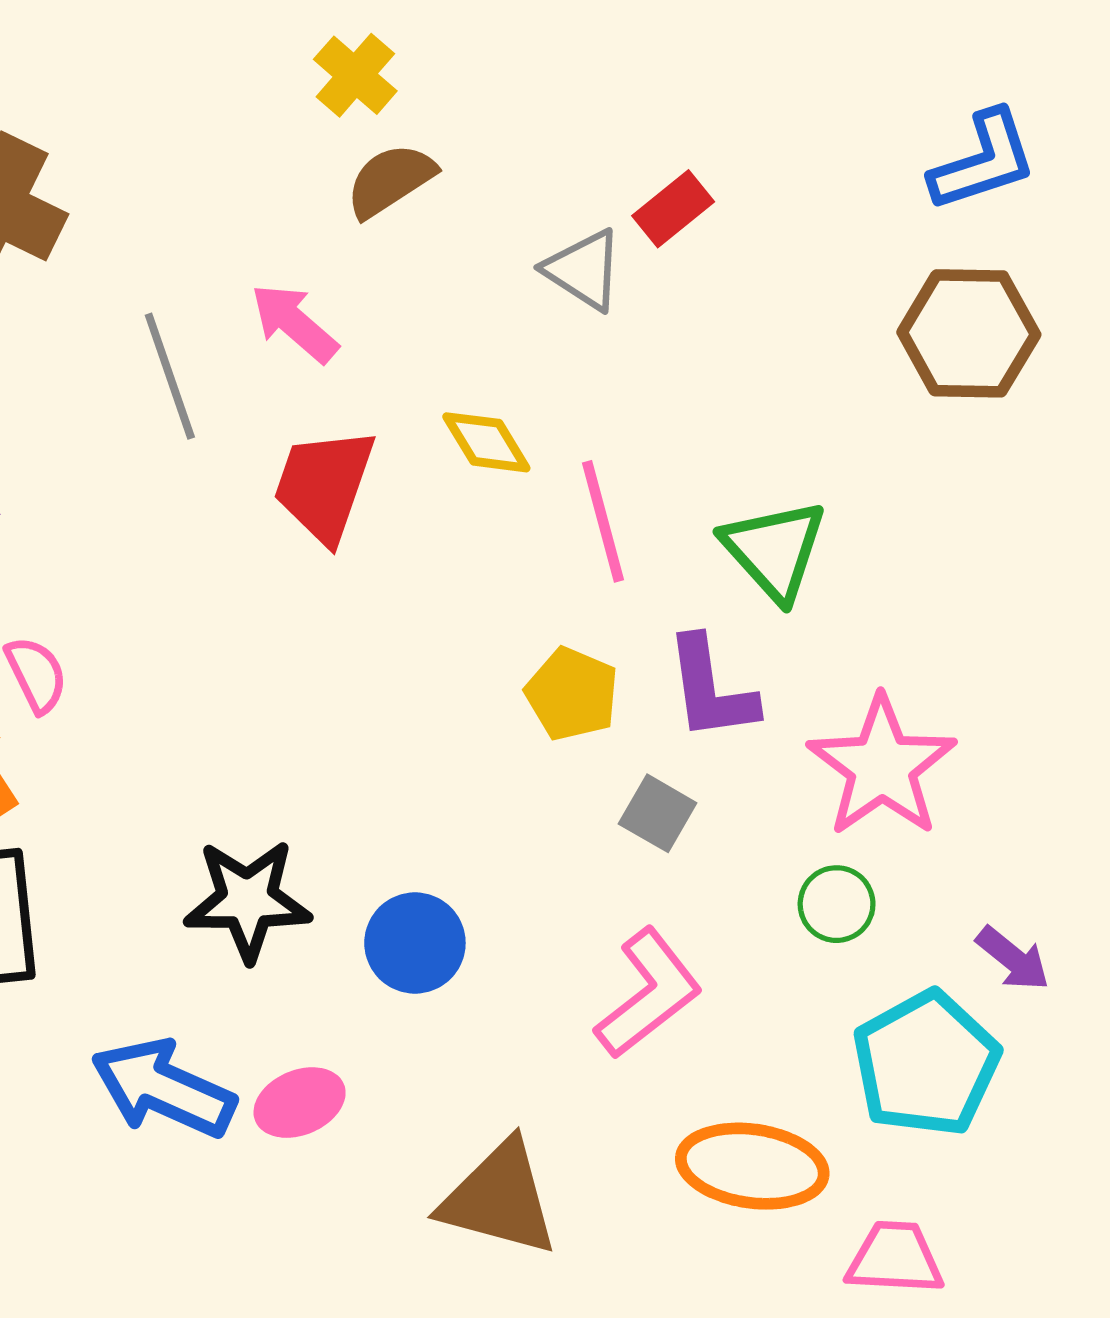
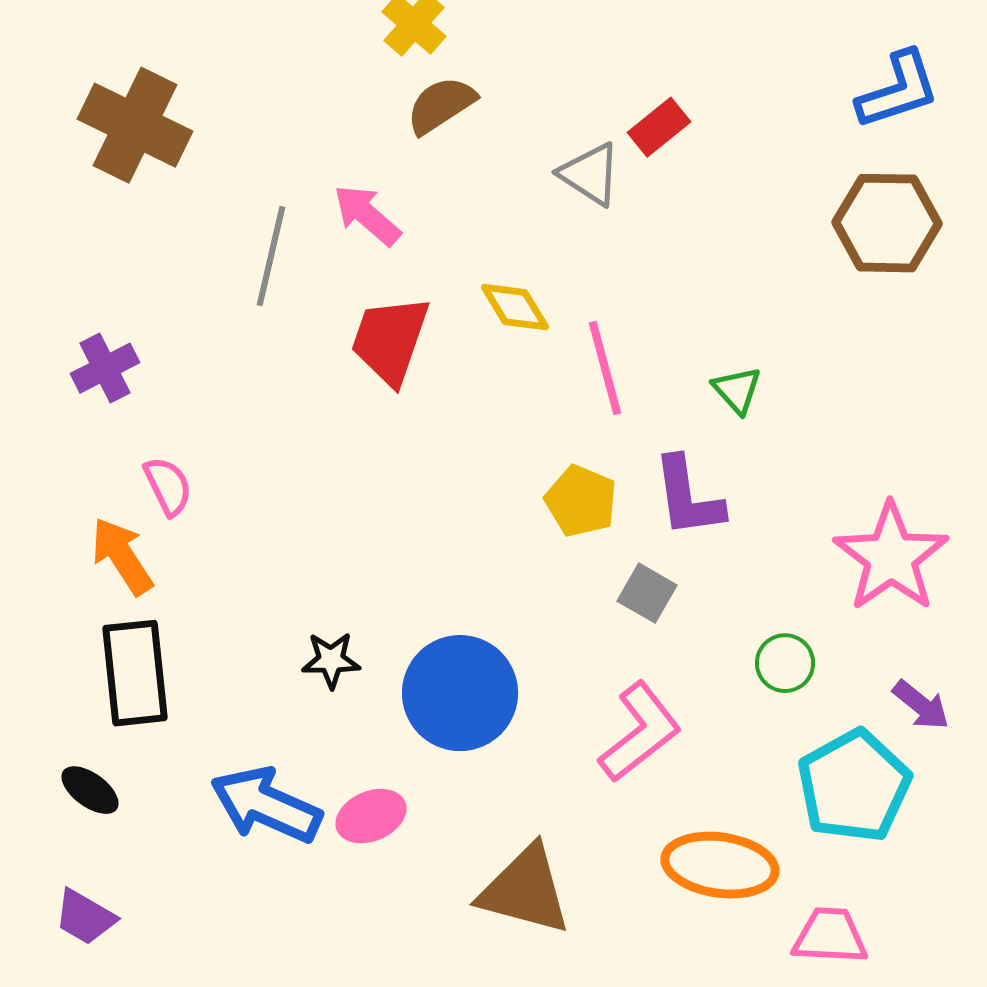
gray line: (170, 376) -> (271, 256), turned 32
green triangle: (774, 550) -> (737, 390), size x0.6
pink star: (882, 767) -> (891, 557), moved
black star: (248, 900) -> (331, 660), size x0.6
blue circle: (415, 943) -> (460, 693), size x1.5

